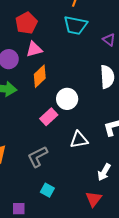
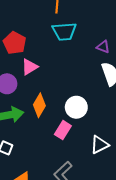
purple triangle: (109, 40) -> (103, 47), moved
orange diamond: (40, 76) -> (39, 105), moved

